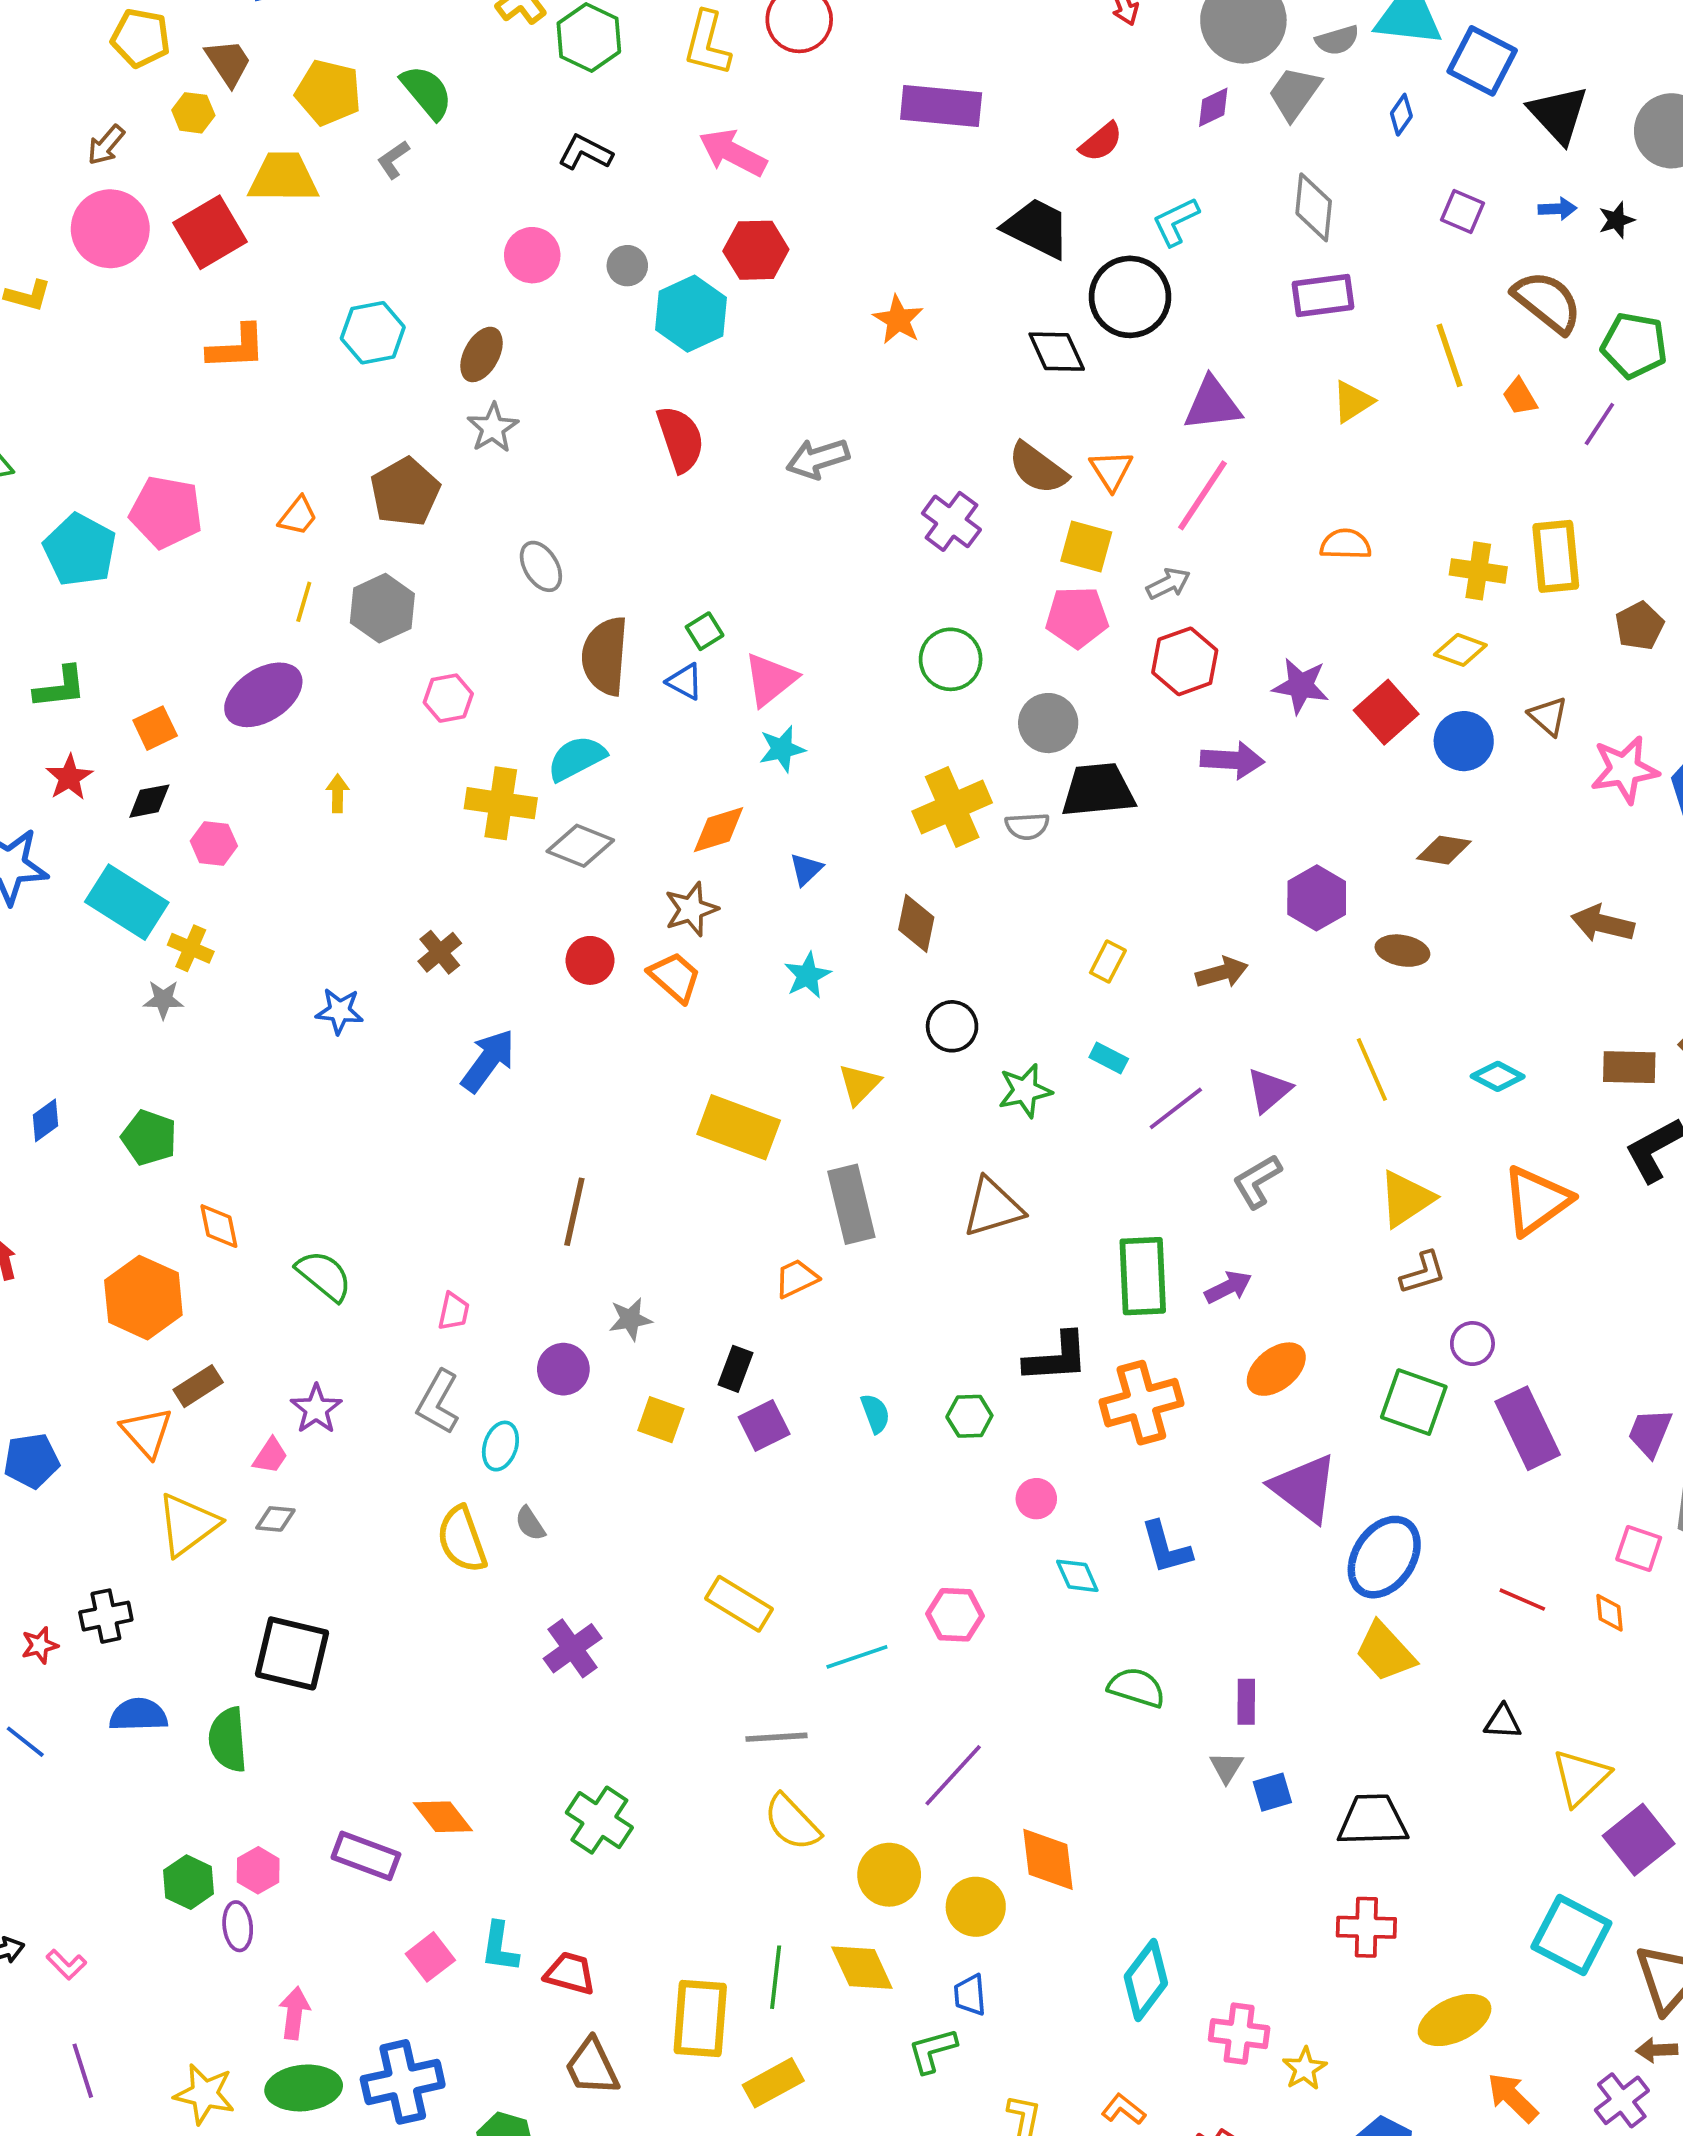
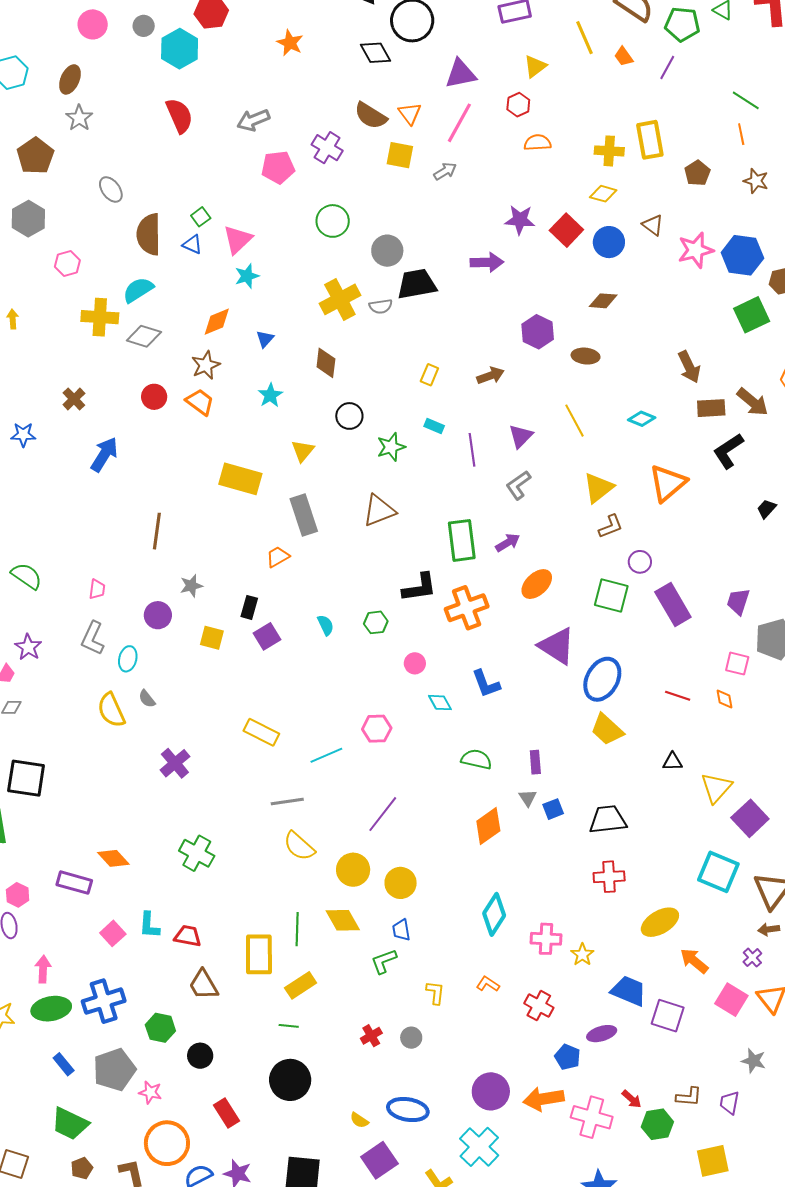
pink pentagon: (1077, 617) -> (278, 167), moved
red hexagon: (1185, 661) -> (518, 105), moved, size x0.7
brown arrow: (1603, 924) -> (689, 367), moved, turned -124
purple line: (1176, 1108) -> (472, 450), turned -56
orange diamond: (1048, 1859) -> (488, 826), moved, turned 66
purple cross: (1622, 2100) -> (752, 958), size x0.7

